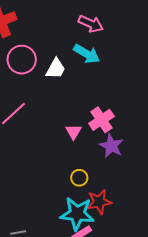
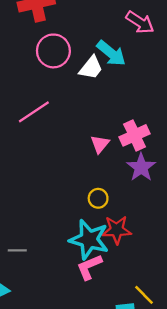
cyan arrow: (87, 54) -> (111, 53), moved

